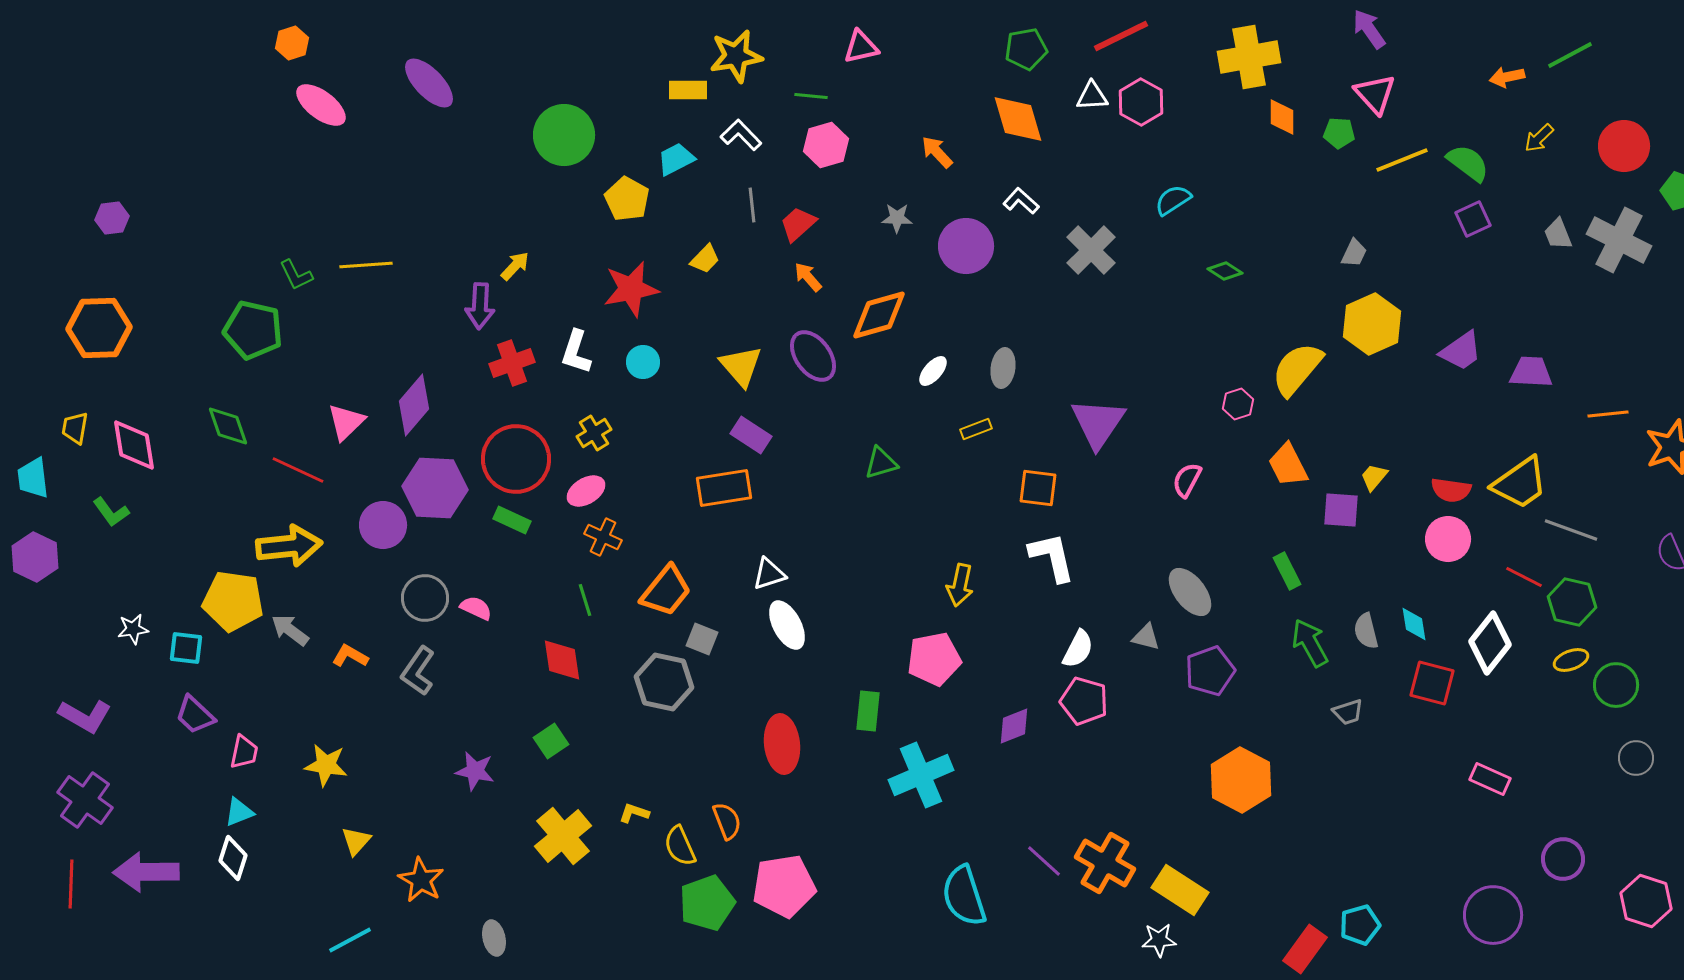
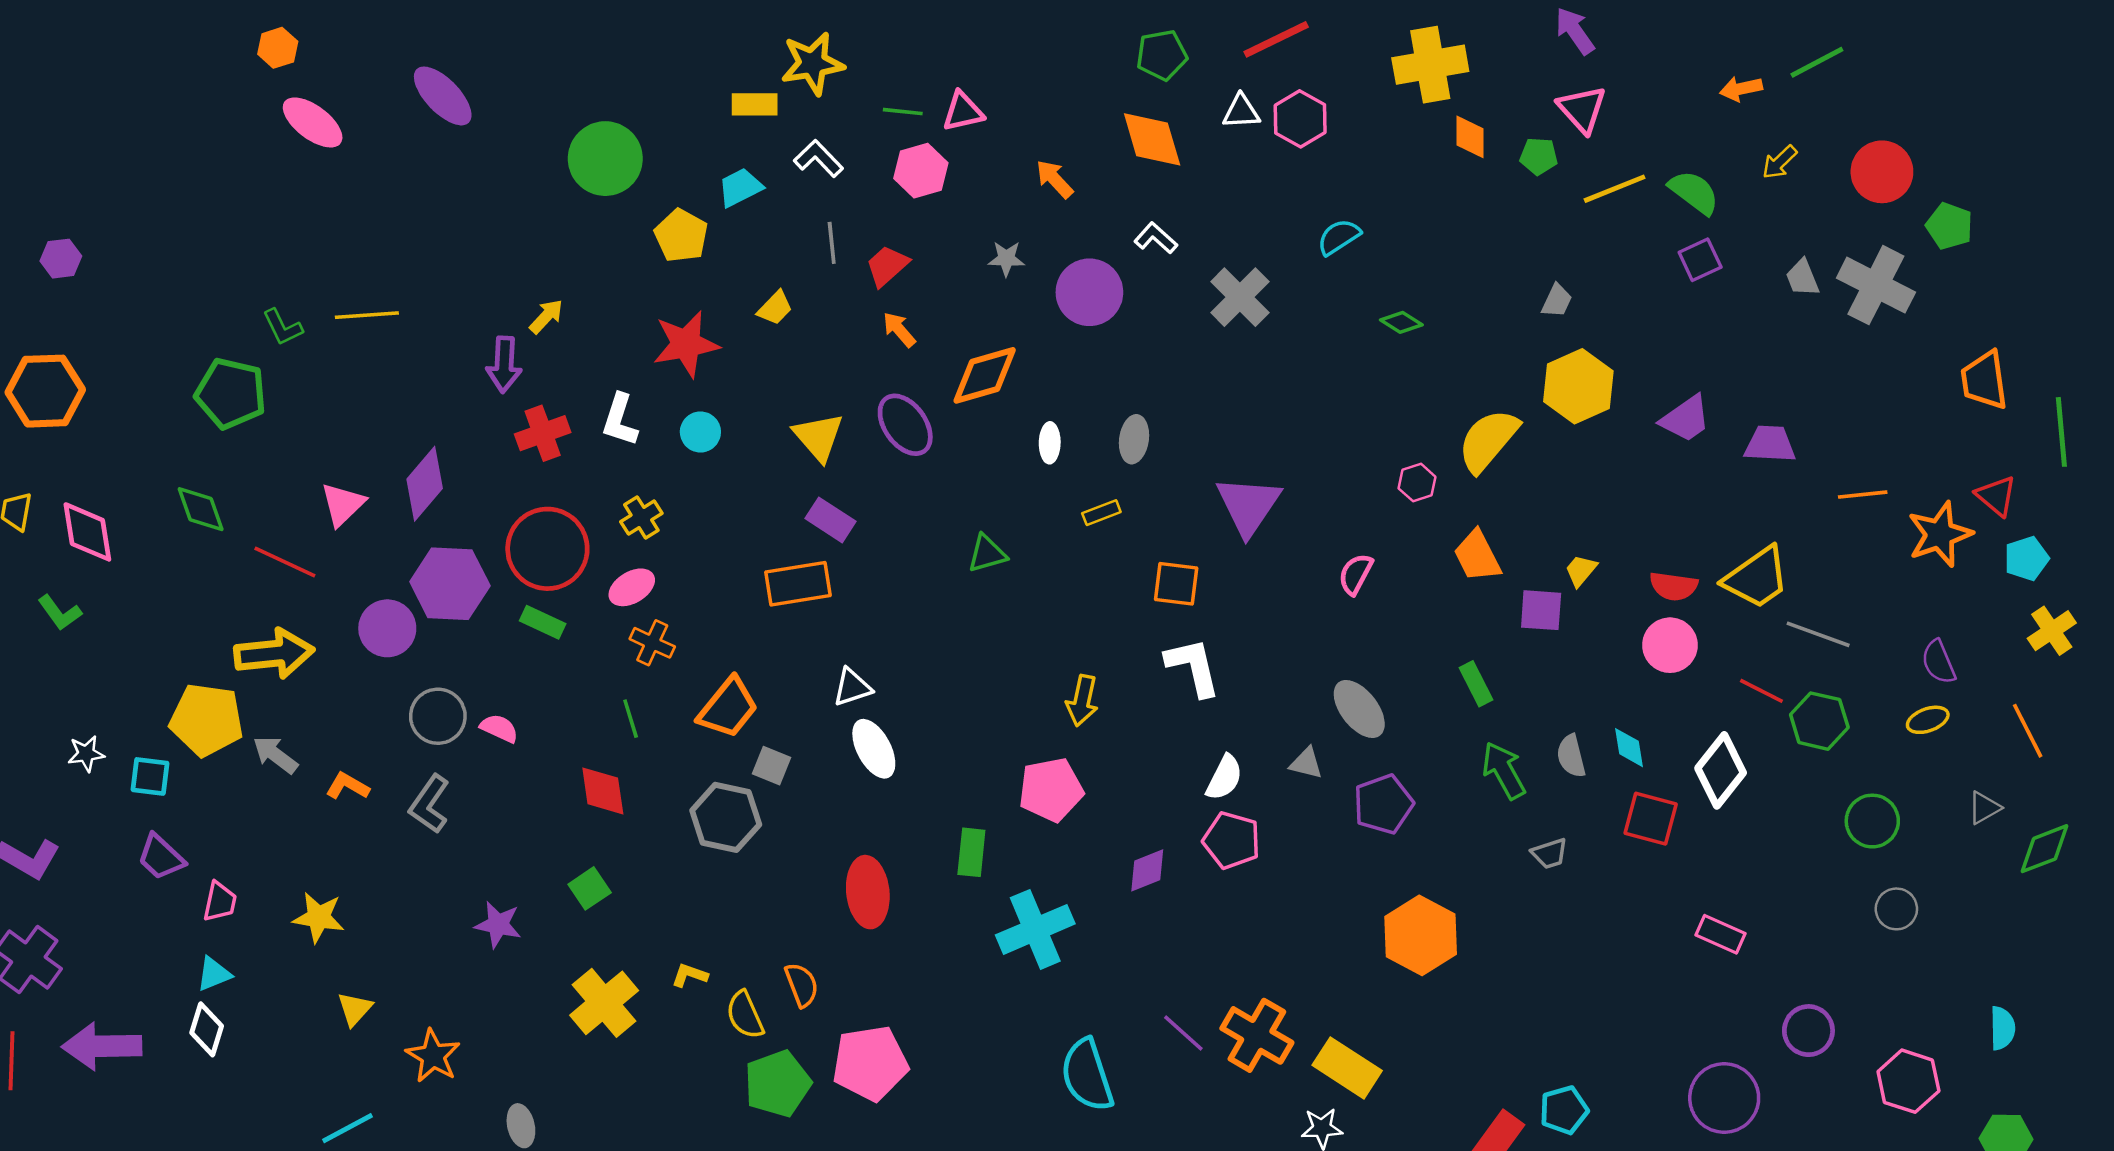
pink triangle: (861, 47) -> (963, 112), moved
white ellipse: (933, 371) -> (1050, 443), turned -40
yellow ellipse: (1571, 660) -> (1928, 720), moved

